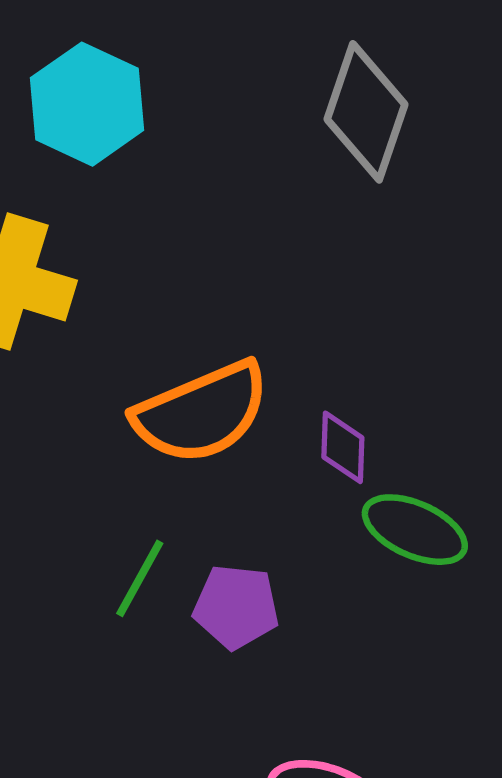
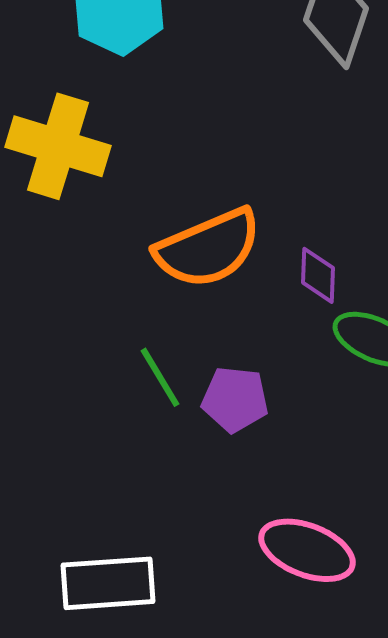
green line: (140, 578) -> (160, 377), turned -60

